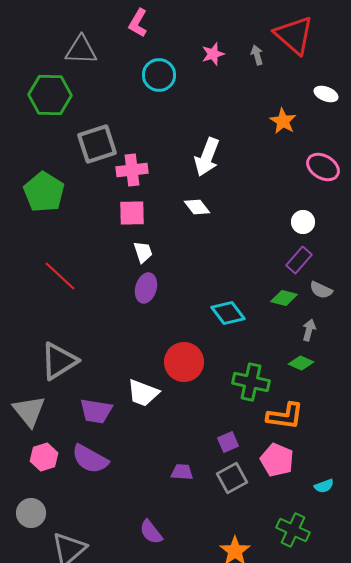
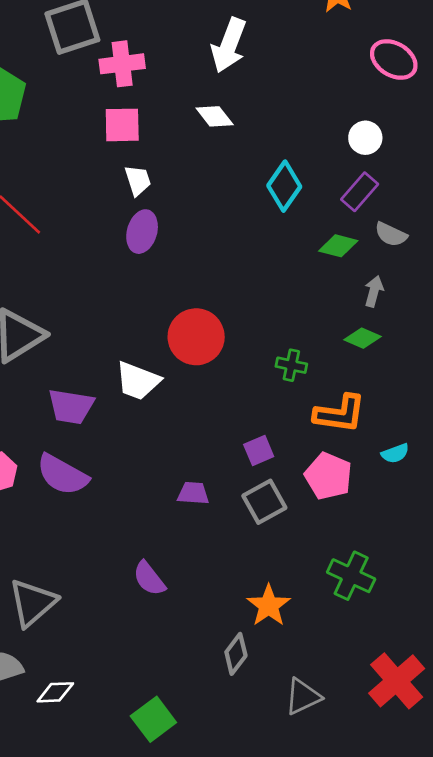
cyan diamond: (228, 313) -> (284, 186), moved, turned 72
green cross: (251, 382) -> (291, 365), size x0.6
cyan semicircle: (324, 486) -> (395, 453), moved

